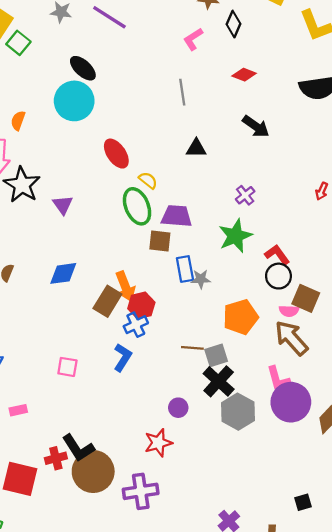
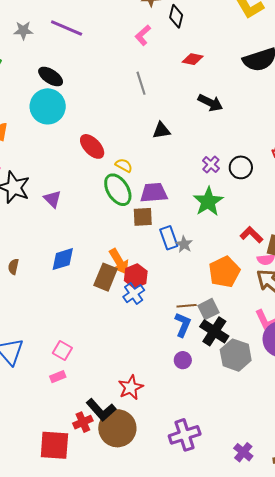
red L-shape: (277, 255) -> (251, 235), moved
black circle: (278, 276) -> (241, 167), moved
gray star: (201, 279) -> (184, 244), turned -30
blue L-shape: (123, 357) -> (183, 325), moved
pink square: (67, 367) -> (62, 351), moved, turned 30
pink rectangle: (18, 410) -> (58, 377), moved
red star: (158, 443) -> (131, 387), moved
purple cross: (141, 491) -> (185, 435), moved

